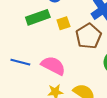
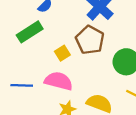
yellow square: (63, 23) -> (62, 53), moved

